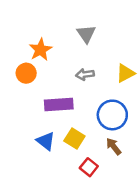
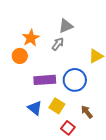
gray triangle: (86, 34) -> (66, 26), turned 42
gray arrow: (85, 74) -> (58, 44), moved, turned 136
blue circle: (112, 115) -> (75, 80), moved

